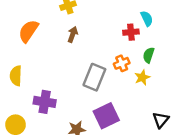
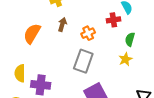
orange semicircle: (28, 31) -> (32, 34), moved
orange cross: (122, 63) -> (88, 33), moved
yellow semicircle: (16, 76) -> (20, 73), moved

